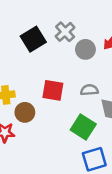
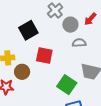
black square: (33, 39) -> (28, 30), moved
gray semicircle: (89, 90) -> (79, 43), moved

